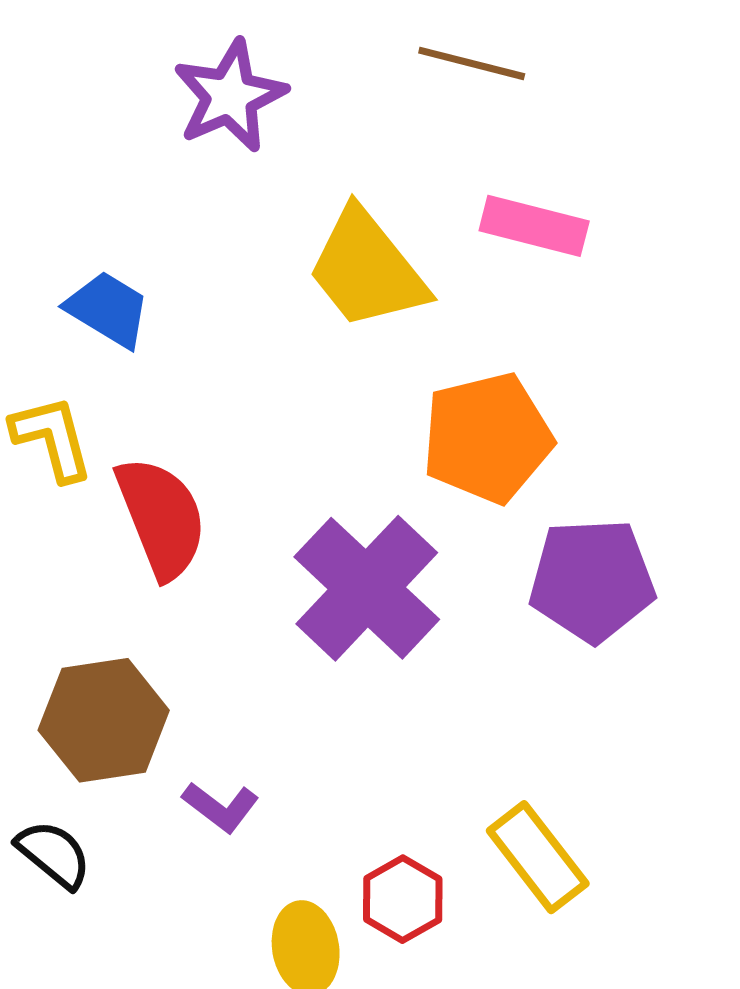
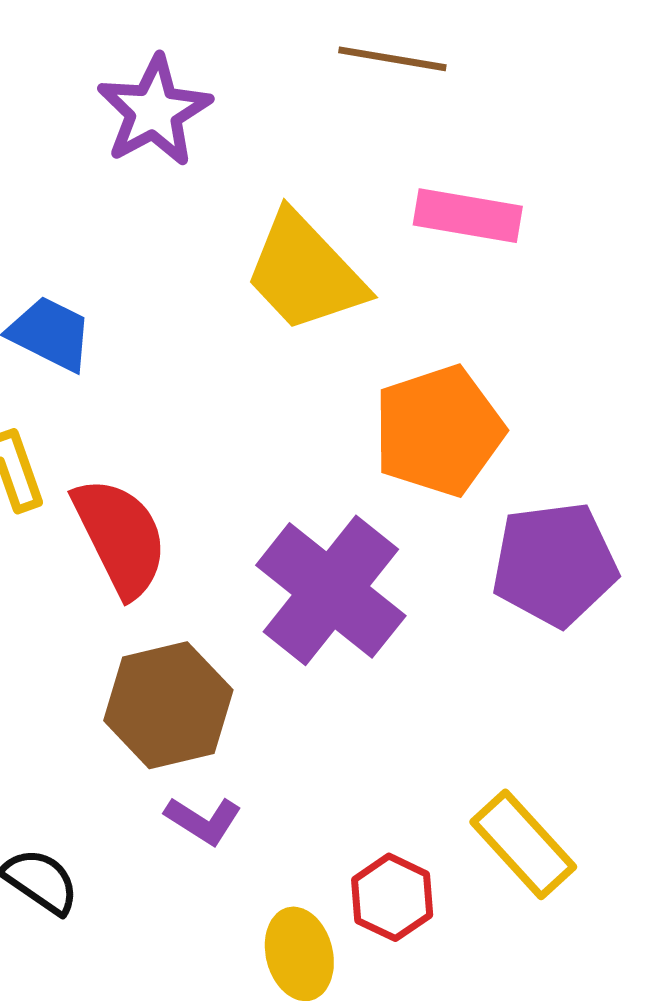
brown hexagon: (104, 720) -> (168, 705), moved

